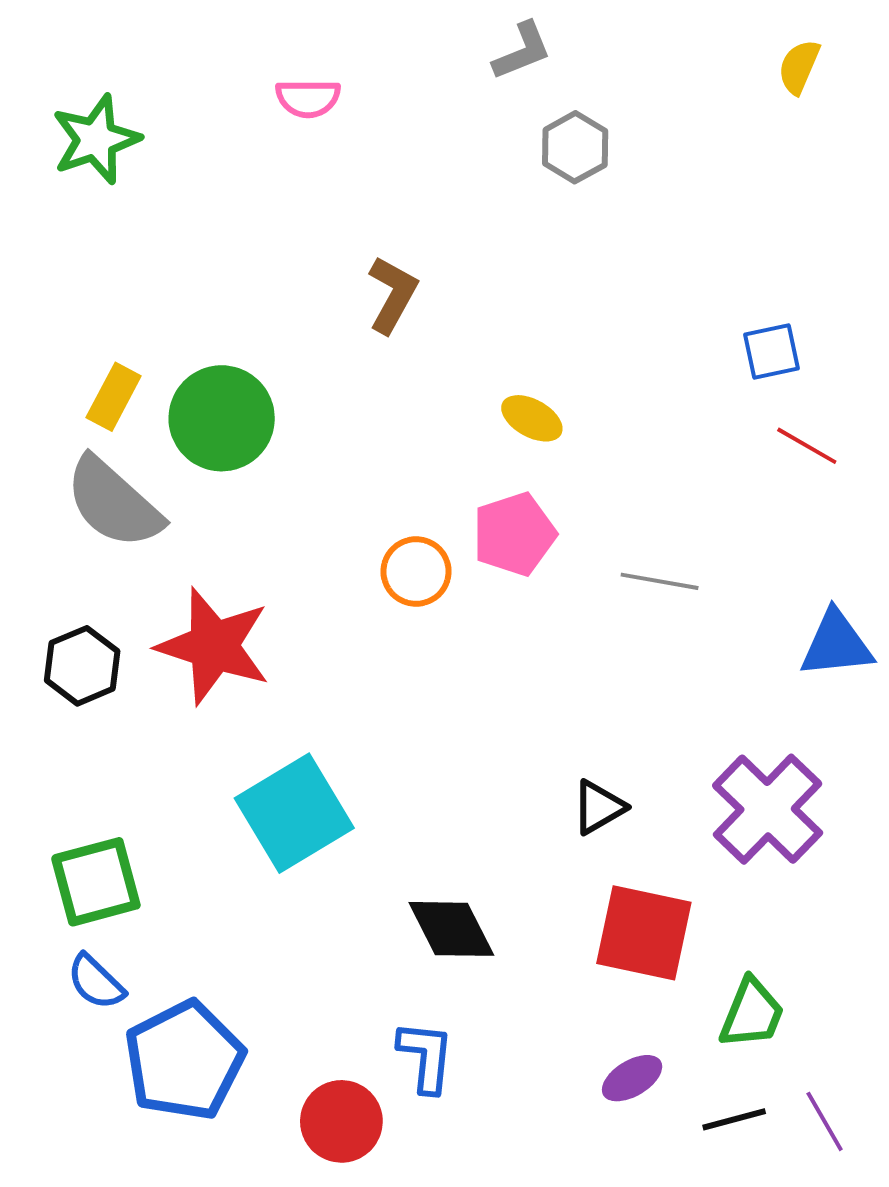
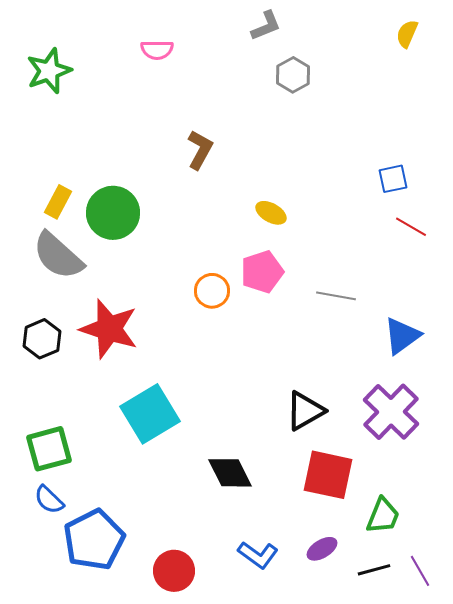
blue triangle: (836, 644) -> (402, 336), moved, turned -30
black triangle: (599, 807) -> (305, 411), size x1.4
blue L-shape: (426, 1057) -> (258, 555), moved, turned 120

